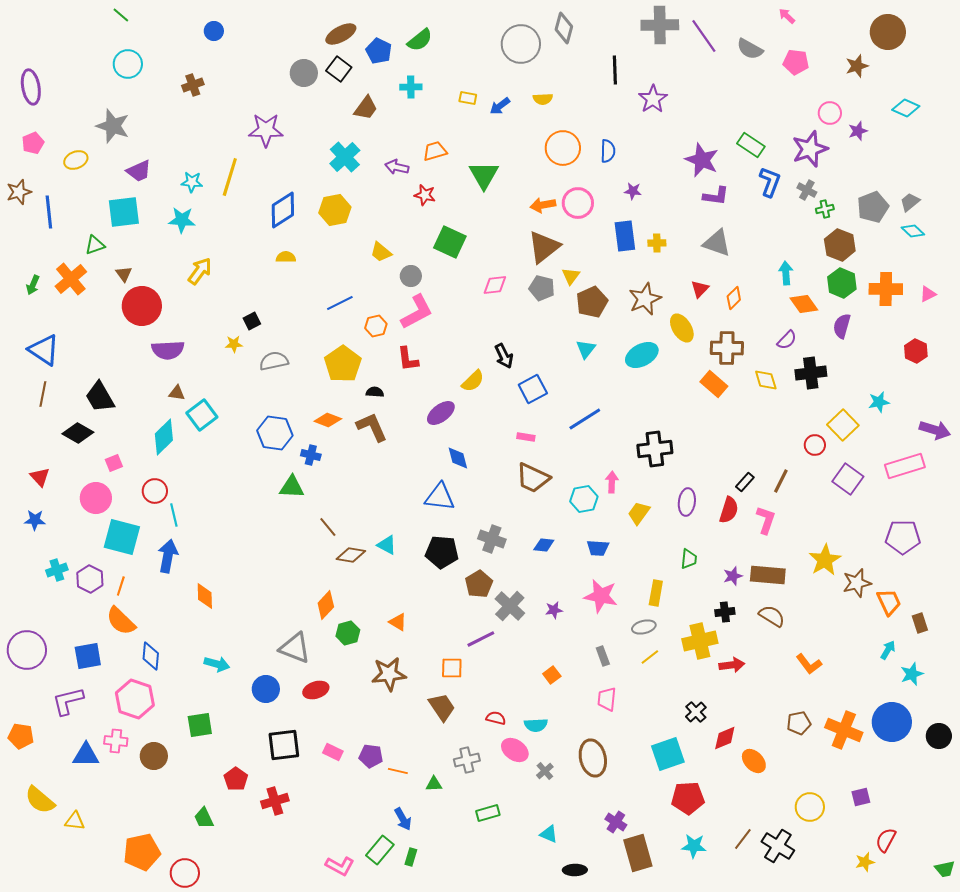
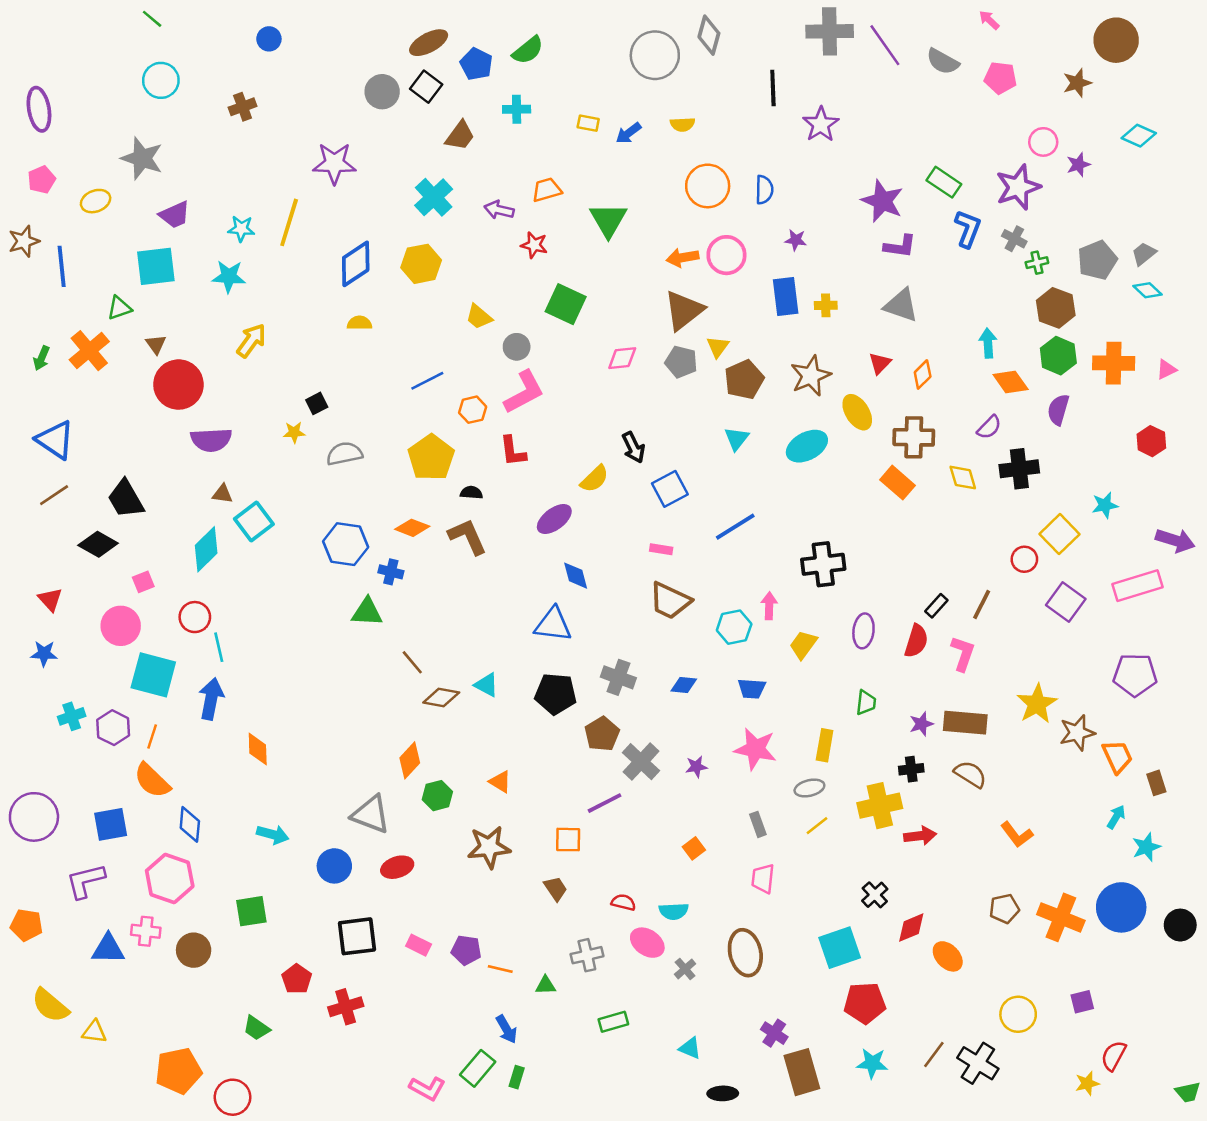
brown line: (43, 394) -> (54, 495), turned 45
brown trapezoid: (442, 707) -> (556, 889), size x0.7
green trapezoid: (204, 818) -> (256, 1028), turned -30

